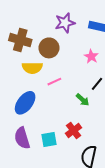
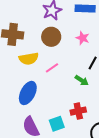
brown circle: (49, 48) -> (51, 37), moved
red cross: (74, 131) -> (78, 111), turned 35

